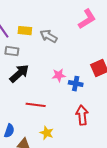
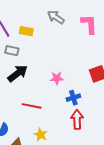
pink L-shape: (87, 19) -> (89, 24), turned -65
gray arrow: (49, 36) -> (56, 17), moved
blue cross: (76, 84) -> (73, 98), moved, turned -32

